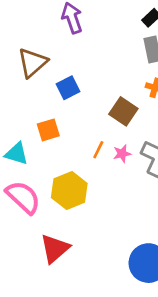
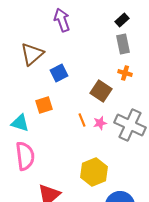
orange line: (98, 150) -> (82, 120), turned -48
yellow hexagon: (69, 191) -> (94, 172), moved
pink semicircle: (23, 197) -> (25, 156), turned 40

